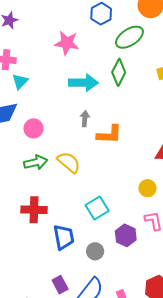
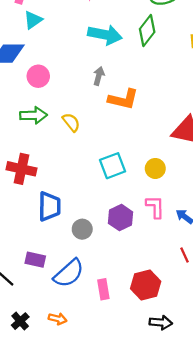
yellow semicircle: (69, 162) -> (71, 122), size x0.7
cyan square: (97, 208) -> (113, 166), moved
purple rectangle: (60, 285) -> (35, 260), turned -60

